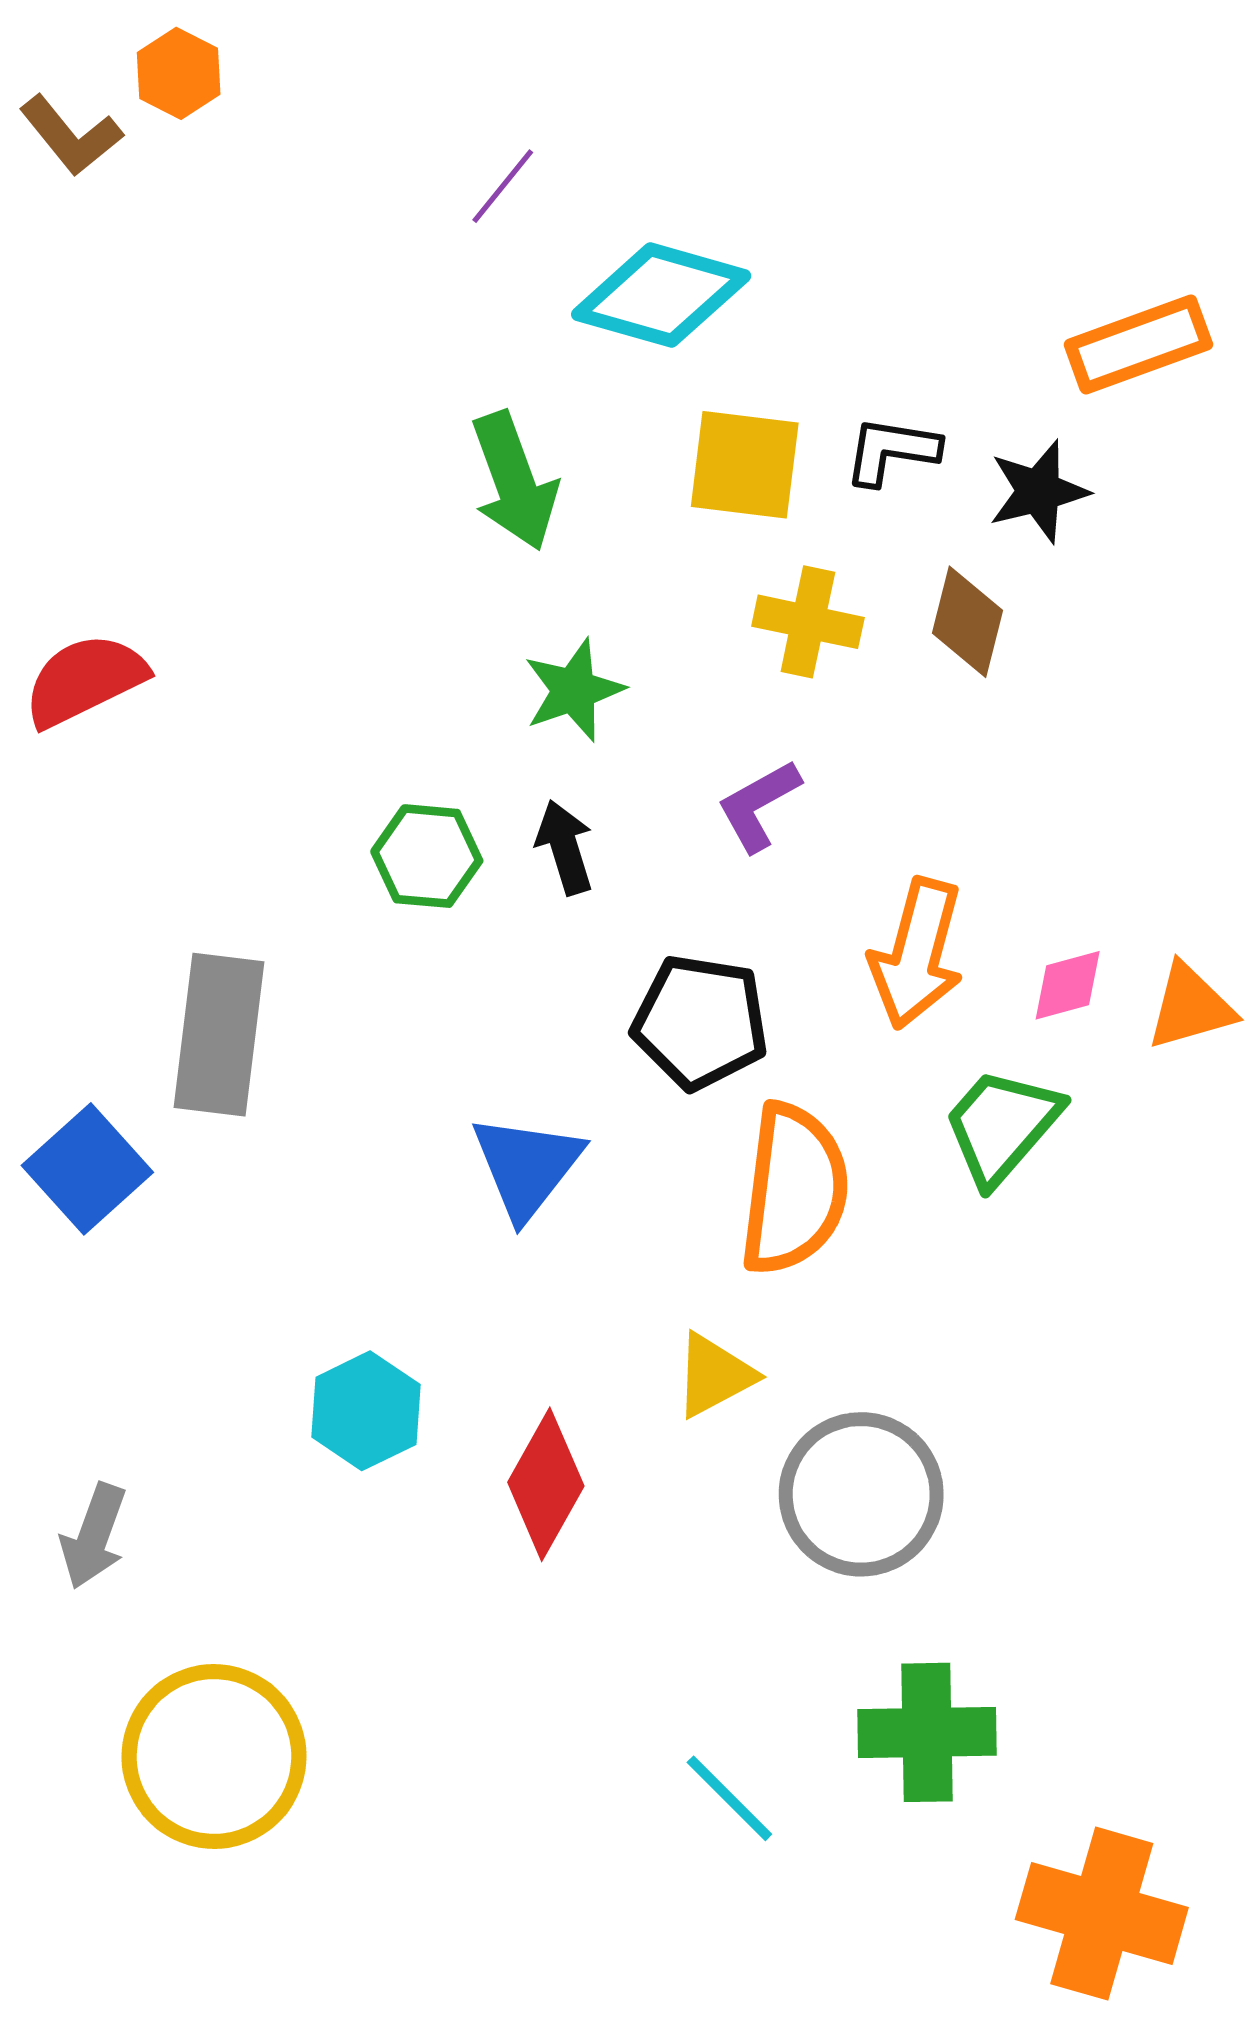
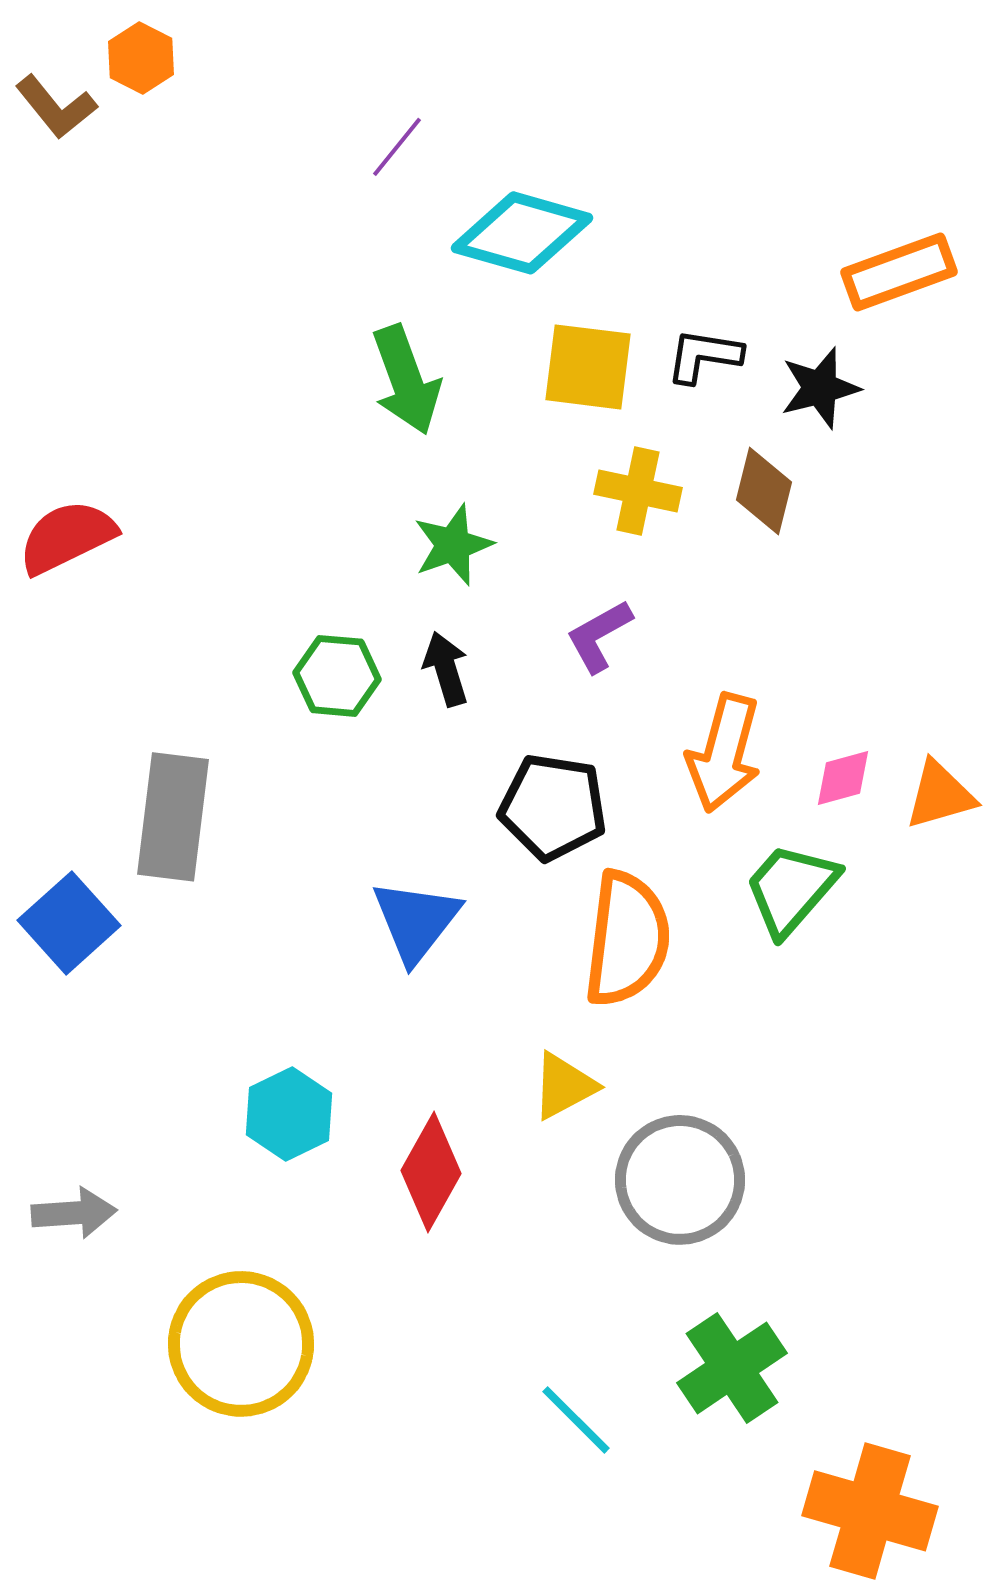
gray arrow: (94, 1536) -> (74, 1213), turned -114
green cross: (927, 1732) -> (732, 1368), turned -33
yellow circle: (214, 1756) -> (241, 1344), moved

